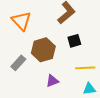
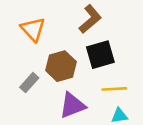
black square: (74, 41) -> (100, 55), size x1.6
purple triangle: (52, 81) -> (72, 105), size x1.6

